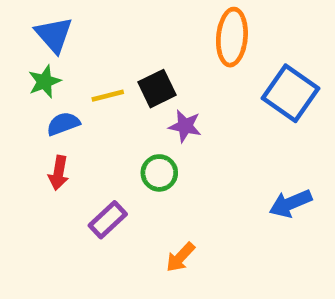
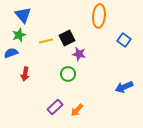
blue square: (291, 93) -> (124, 40), size x0.6
blue semicircle: (63, 124) -> (11, 53), moved
purple rectangle: (108, 220) -> (55, 107), moved

